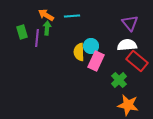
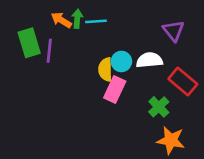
green arrow: (47, 28) -> (77, 19), moved
green rectangle: (22, 32) -> (29, 43), size x1.5
white semicircle: (127, 45) -> (149, 60), moved
pink rectangle: (96, 61) -> (115, 90), moved

